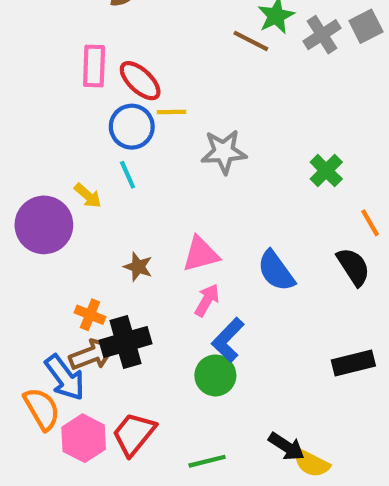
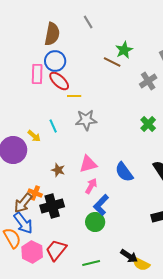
gray cross: (322, 35) -> (148, 81), moved
blue circle: (132, 127) -> (55, 61), moved
gray star: (224, 152) -> (86, 120), moved
brown arrow: (92, 355) -> (23, 203), moved, turned 150

